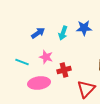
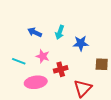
blue star: (84, 28) -> (81, 43), moved
blue arrow: (38, 33) -> (35, 32), turned -120

